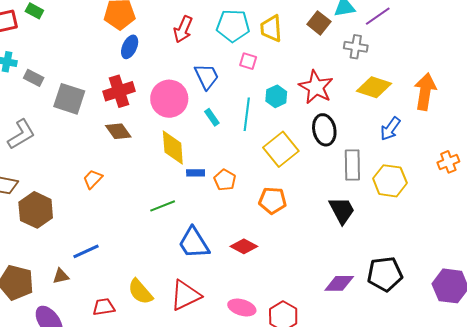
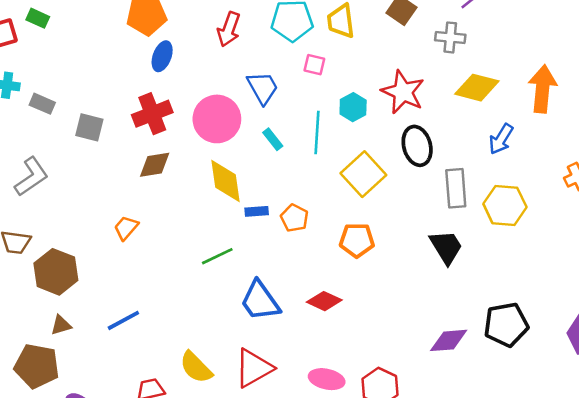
gray square: (69, 99) -> (89, 127), size x0.7
brown diamond: (118, 131) -> (155, 165), turned -60
brown triangle: (61, 276) -> (61, 325), moved

